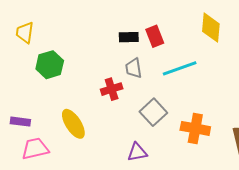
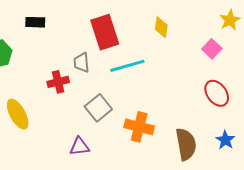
yellow diamond: (211, 28) -> (161, 27), size x0.7
red rectangle: (155, 36) -> (105, 32), size x1.6
black rectangle: (129, 37) -> (35, 22), moved

